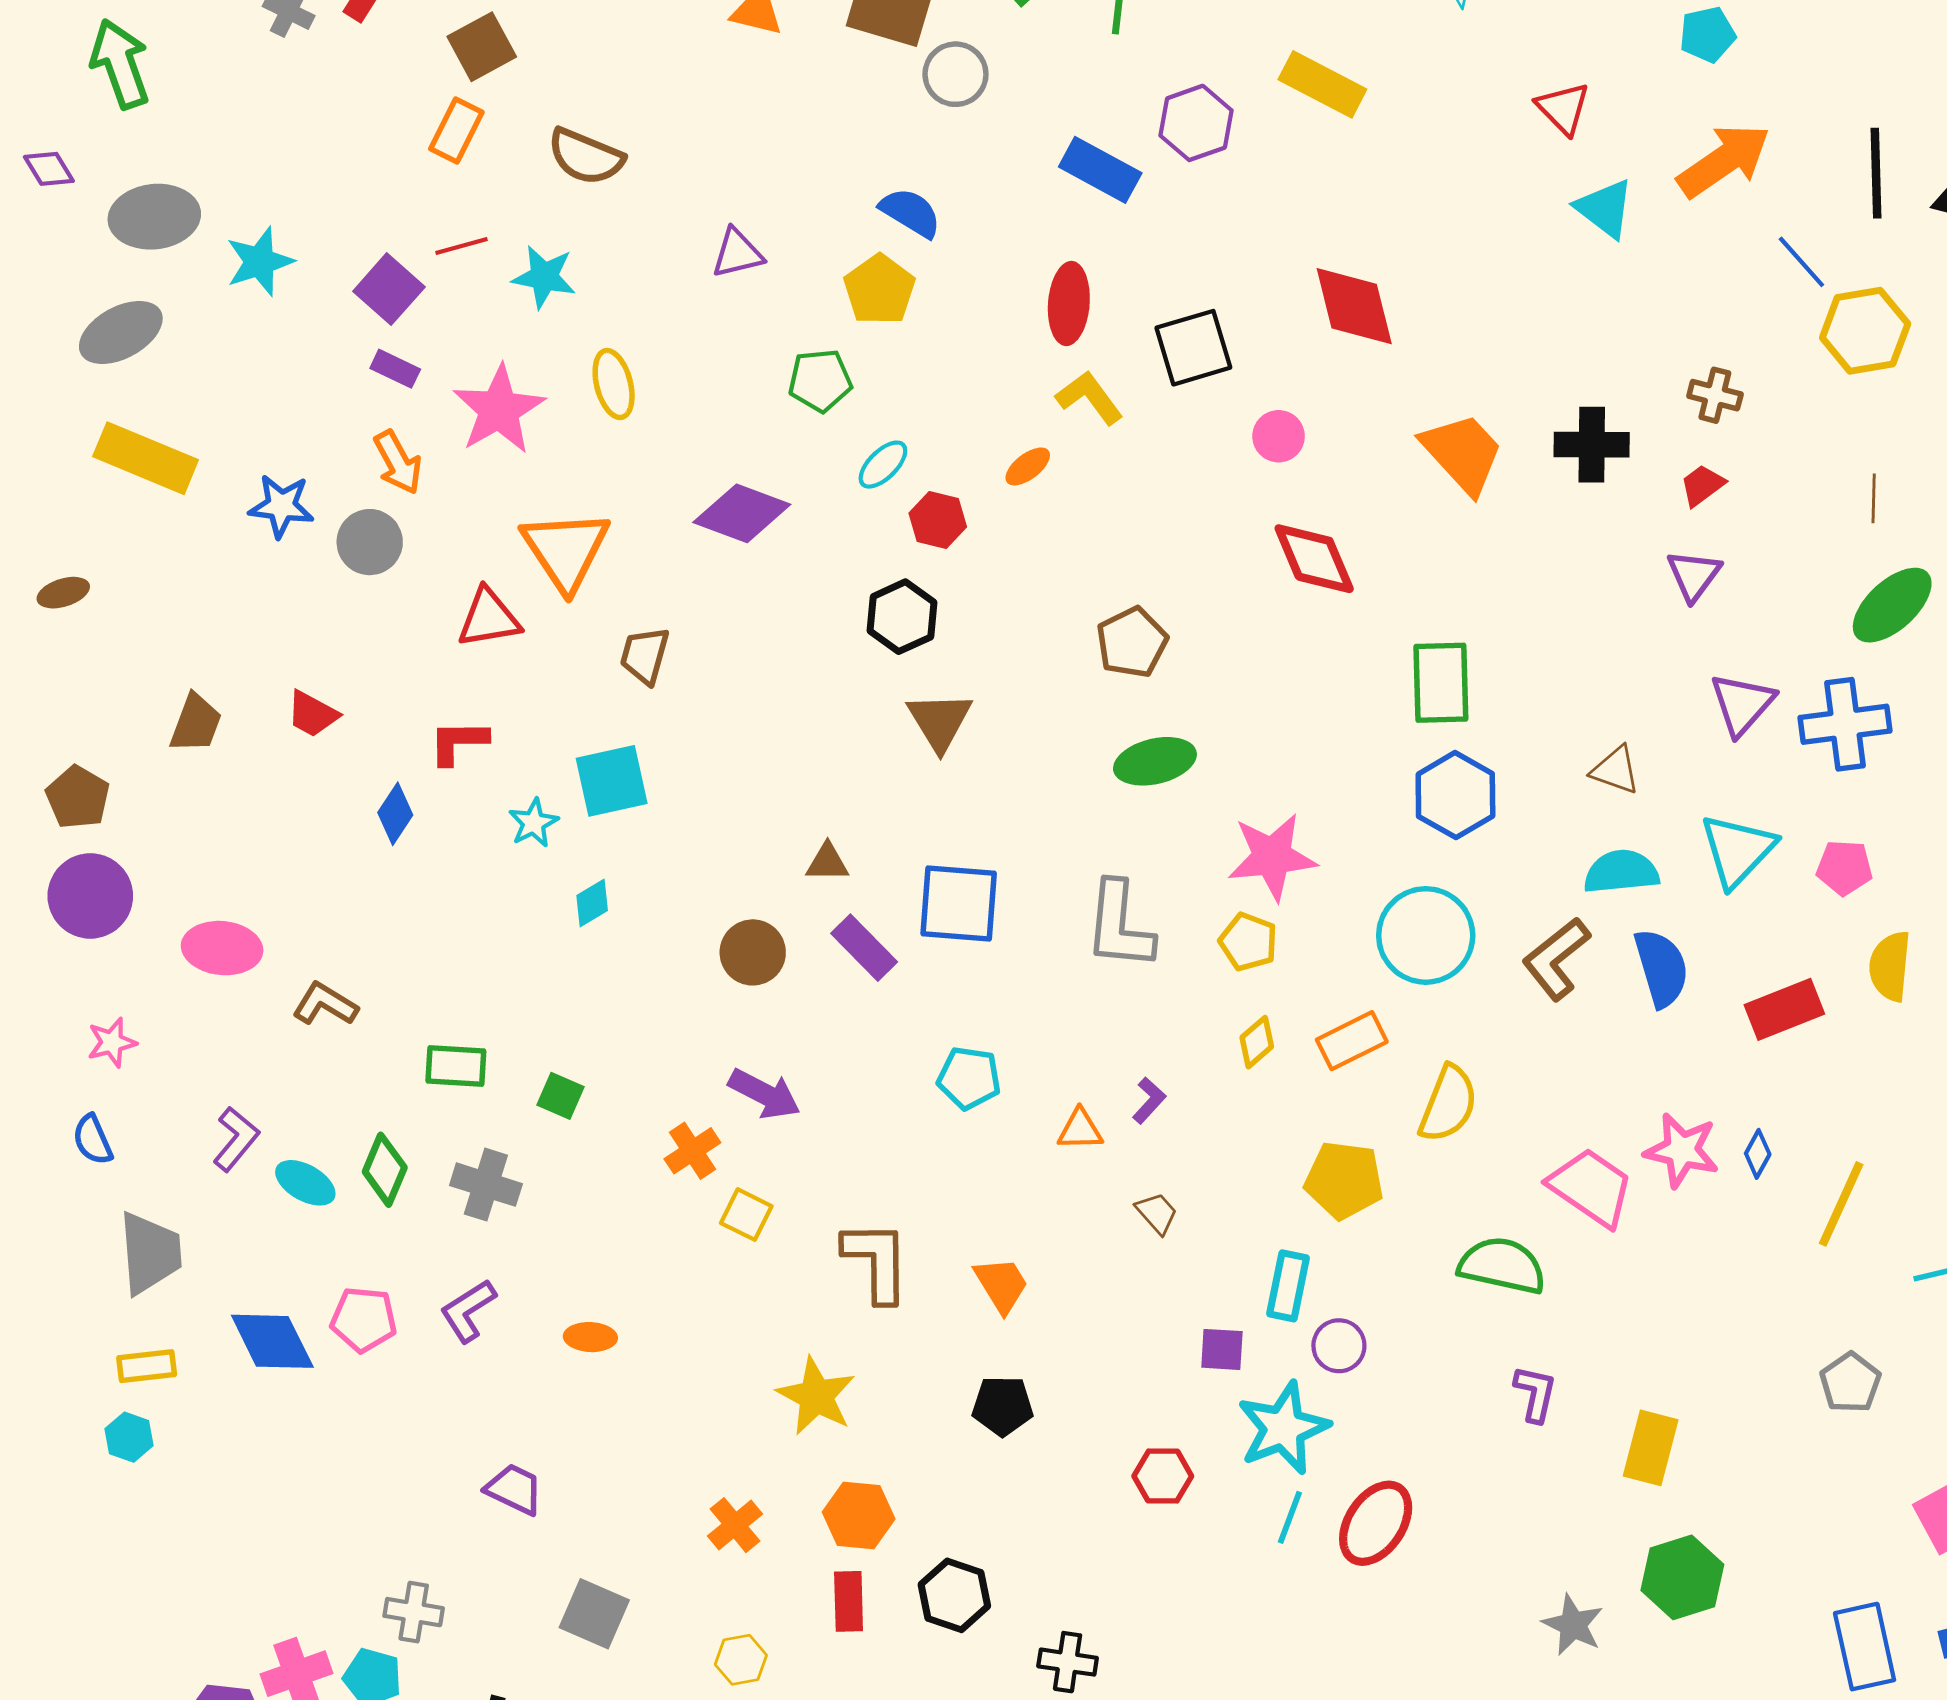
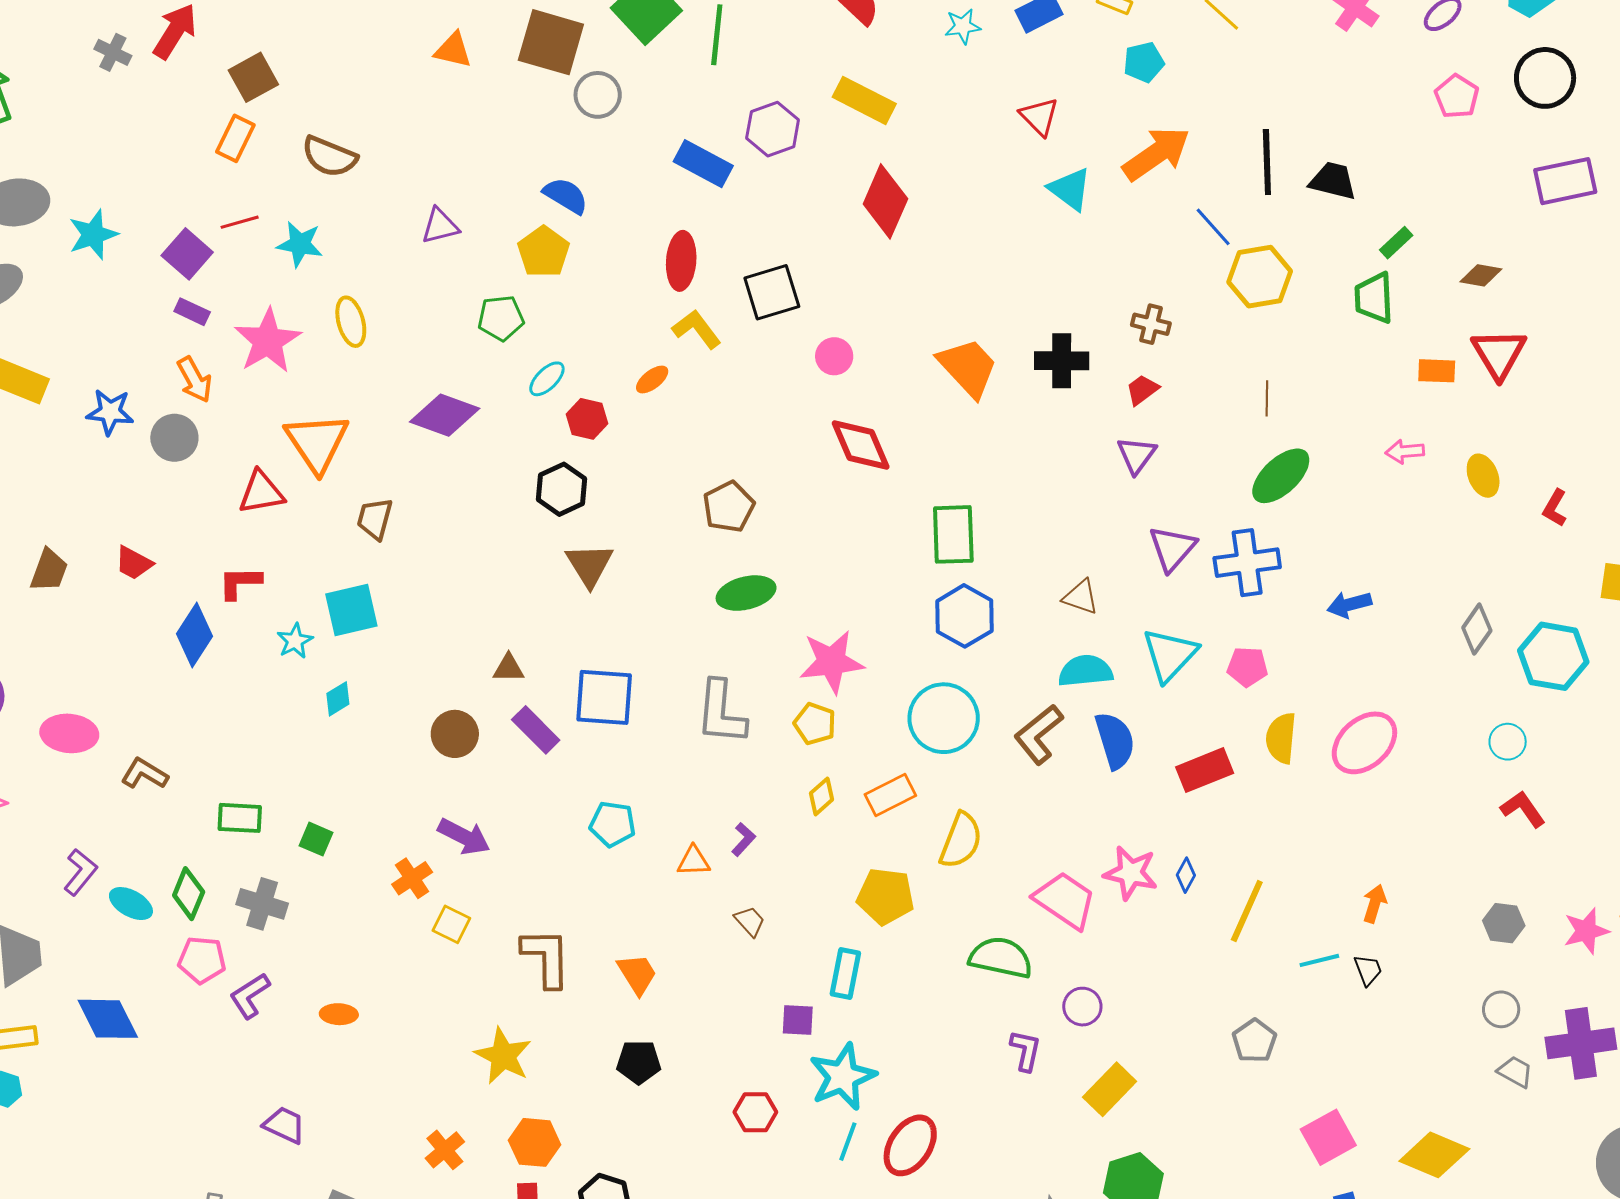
red diamond: (1354, 306) -> (885, 201), moved, turned 38
blue diamond: (395, 814) -> (194, 635), size x1.4
pink pentagon: (364, 1319) -> (202, 960), moved
purple circle: (1339, 1346) -> (1082, 1007), moved
yellow rectangle: (1651, 1448) -> (1110, 1089), turned 30

